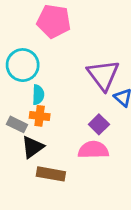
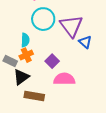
cyan circle: (23, 65) -> (43, 19), moved
orange cross: (40, 116) -> (26, 55), turned -32
purple square: (99, 124) -> (52, 61), moved

